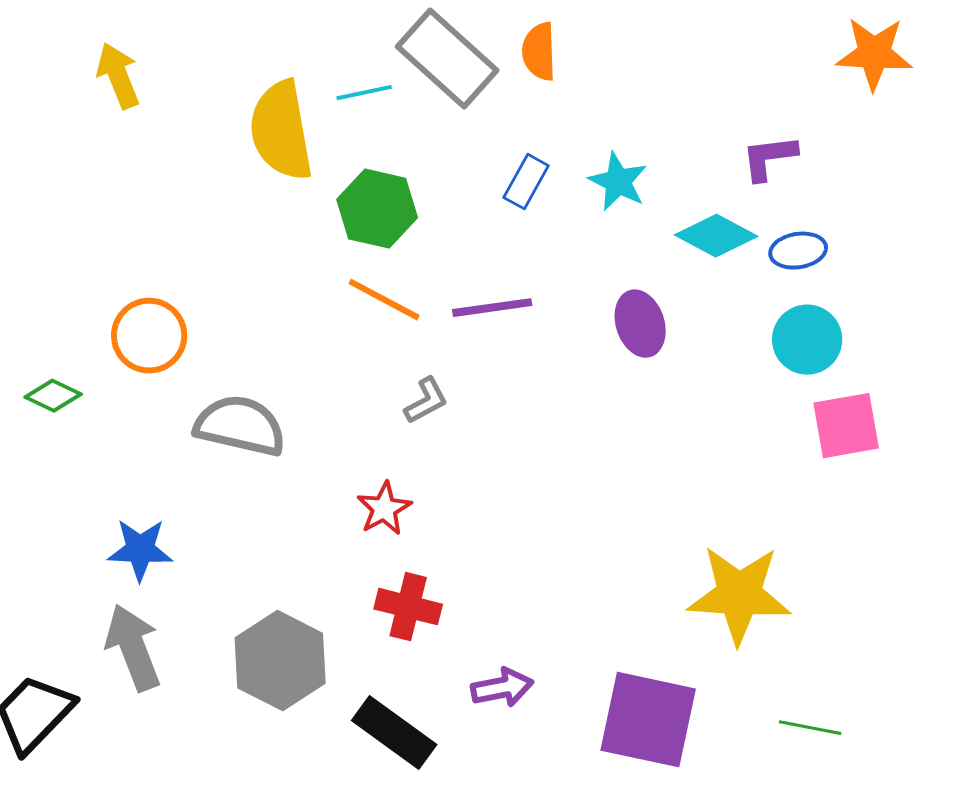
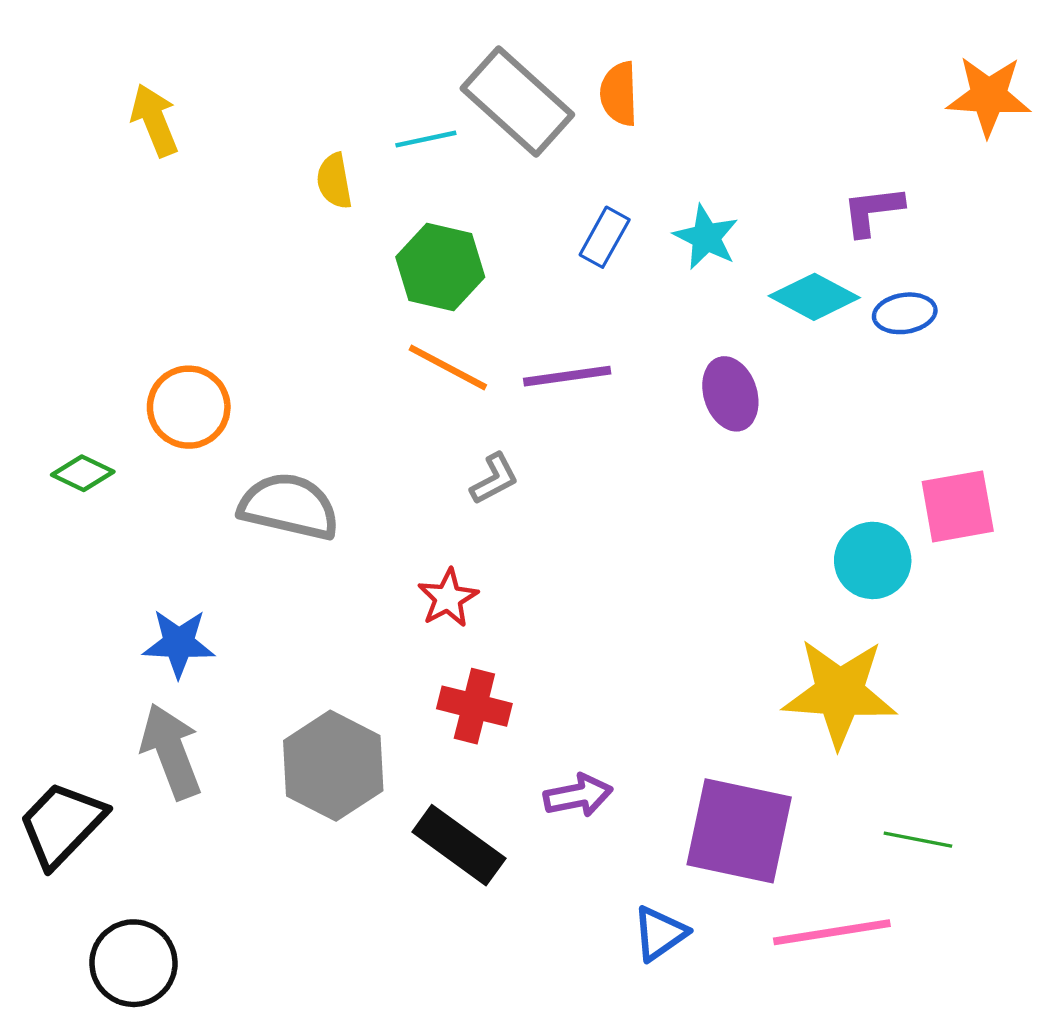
yellow semicircle: (281, 131) -> (334, 181), size x0.5
cyan circle: (807, 340) -> (873, 560), moved

